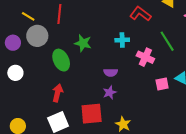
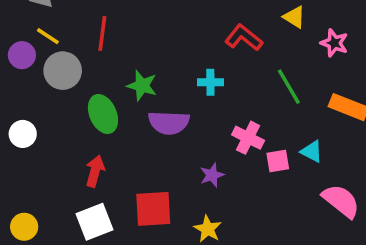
purple circle: (13, 43) -> (22, 55), moved
pink cross: (145, 57) -> (248, 138), moved
purple semicircle: (111, 72) -> (169, 123), moved, size x1.6
purple star: (110, 92) -> (212, 175), moved

